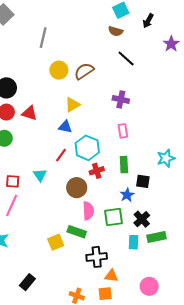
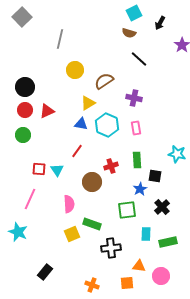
brown semicircle: (84, 71) -> (104, 81), moved
red triangle: (29, 113) -> (47, 111), turned -42
cyan hexagon: (87, 148) -> (107, 125), moved
cyan star: (166, 158) -> (177, 154), turned 30
red square: (13, 181) -> (39, 169), moved
pink semicircle: (88, 211) -> (69, 204), moved
black cross: (142, 219) -> (162, 207), moved
green rectangle: (156, 237) -> (168, 242), moved
orange triangle: (111, 276) -> (139, 266), moved
orange square: (105, 294) -> (127, 283), moved

